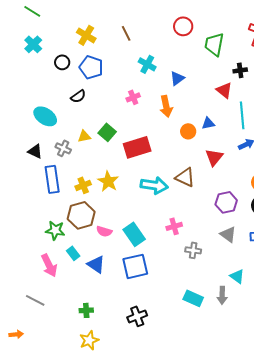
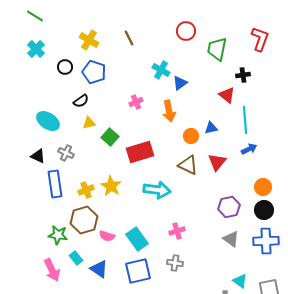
cyan cross: (147, 64) -> (161, 70), moved
yellow triangle: (84, 136) -> (89, 123), moved
brown triangle: (185, 177) -> (188, 165), moved
gray cross: (193, 250) -> (175, 263), moved

